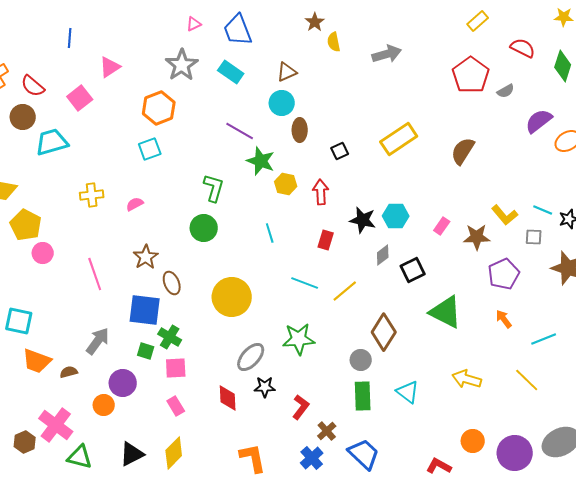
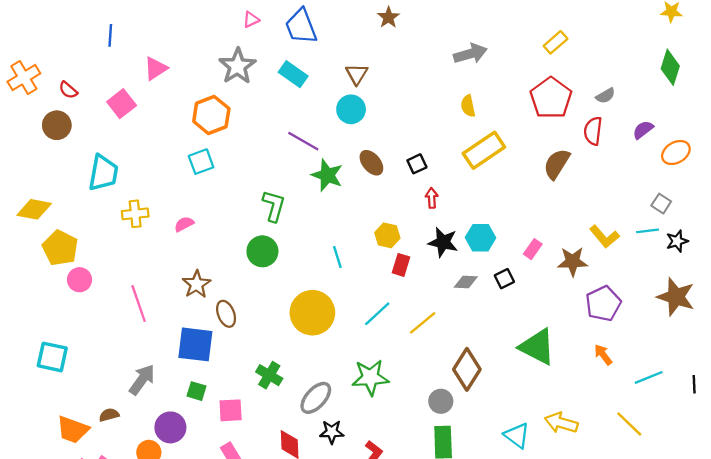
yellow rectangle: (478, 21) -> (556, 42), moved
yellow semicircle: (334, 42) -> (468, 106), moved
red semicircle: (523, 48) -> (593, 131), moved, turned -110
brown triangle: (287, 72) -> (357, 74), turned -35
red pentagon: (471, 75) -> (551, 98), moved
red semicircle: (33, 86) -> (68, 90), size x0.7
purple semicircle: (539, 121) -> (643, 130), size x0.7
brown ellipse: (300, 130) -> (371, 163), moved, turned -40
cyan trapezoid: (52, 142) -> (103, 173), moved, turned 116
yellow hexagon: (286, 184) -> (387, 235), moved
red arrow: (321, 192) -> (432, 198), moved, size x0.7
cyan line: (543, 210) -> (648, 231), turned -30
gray square: (534, 237) -> (661, 204), moved, turned 30
gray diamond: (383, 255) -> (466, 282), turned 40
black square: (413, 270) -> (504, 279), moved, size x0.7
cyan line: (305, 283) -> (377, 314), turned -64
yellow circle: (232, 297) -> (312, 313), moved
green cross: (170, 337) -> (269, 375), moved
orange trapezoid: (37, 361) -> (73, 430), moved
cyan triangle: (408, 392) -> (517, 435), moved

